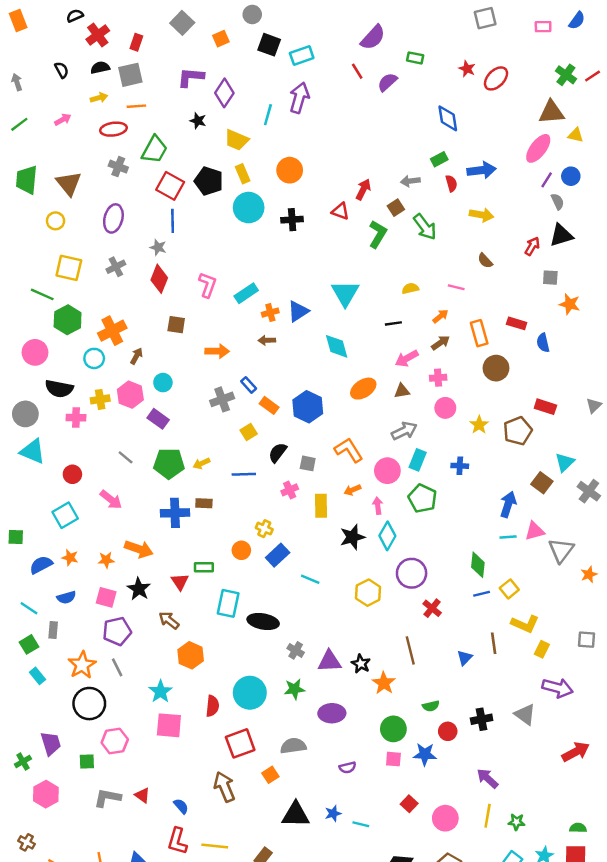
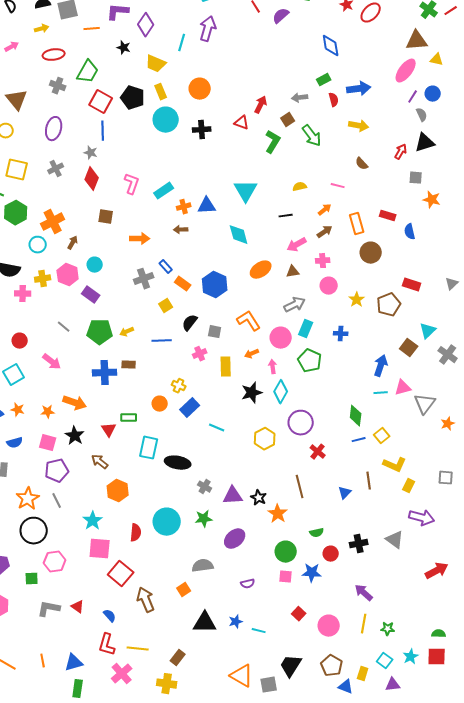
orange line: (136, 106) -> (92, 29), moved
blue triangle: (298, 311) -> (207, 206), turned 30
purple ellipse: (332, 713) -> (235, 539), turned -40
red square: (240, 743) -> (121, 574), moved, turned -30

